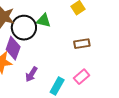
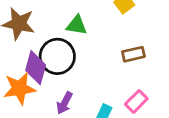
black circle: (24, 28) -> (57, 56), moved

